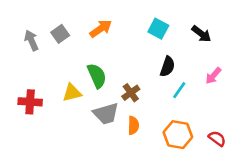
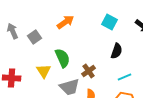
gray square: (60, 34) -> (35, 37), moved
cyan line: (179, 90) -> (125, 77), moved, turned 32
yellow triangle: (72, 93) -> (44, 71), turned -49

